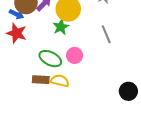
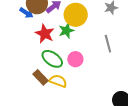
red star: (16, 33) -> (45, 34), moved
brown rectangle: (41, 80) -> (40, 77), turned 35

